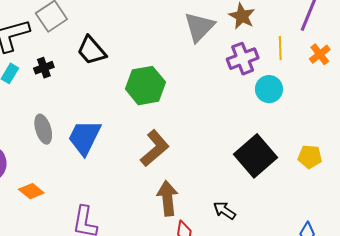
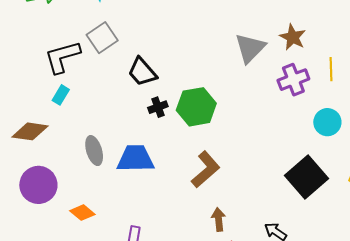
black cross: (44, 68) -> (158, 107), moved
cyan circle: (269, 89) -> (327, 122), moved
blue trapezoid: (84, 137) -> (135, 159), turned 63
brown arrow: (168, 198) -> (219, 219), size x0.7

